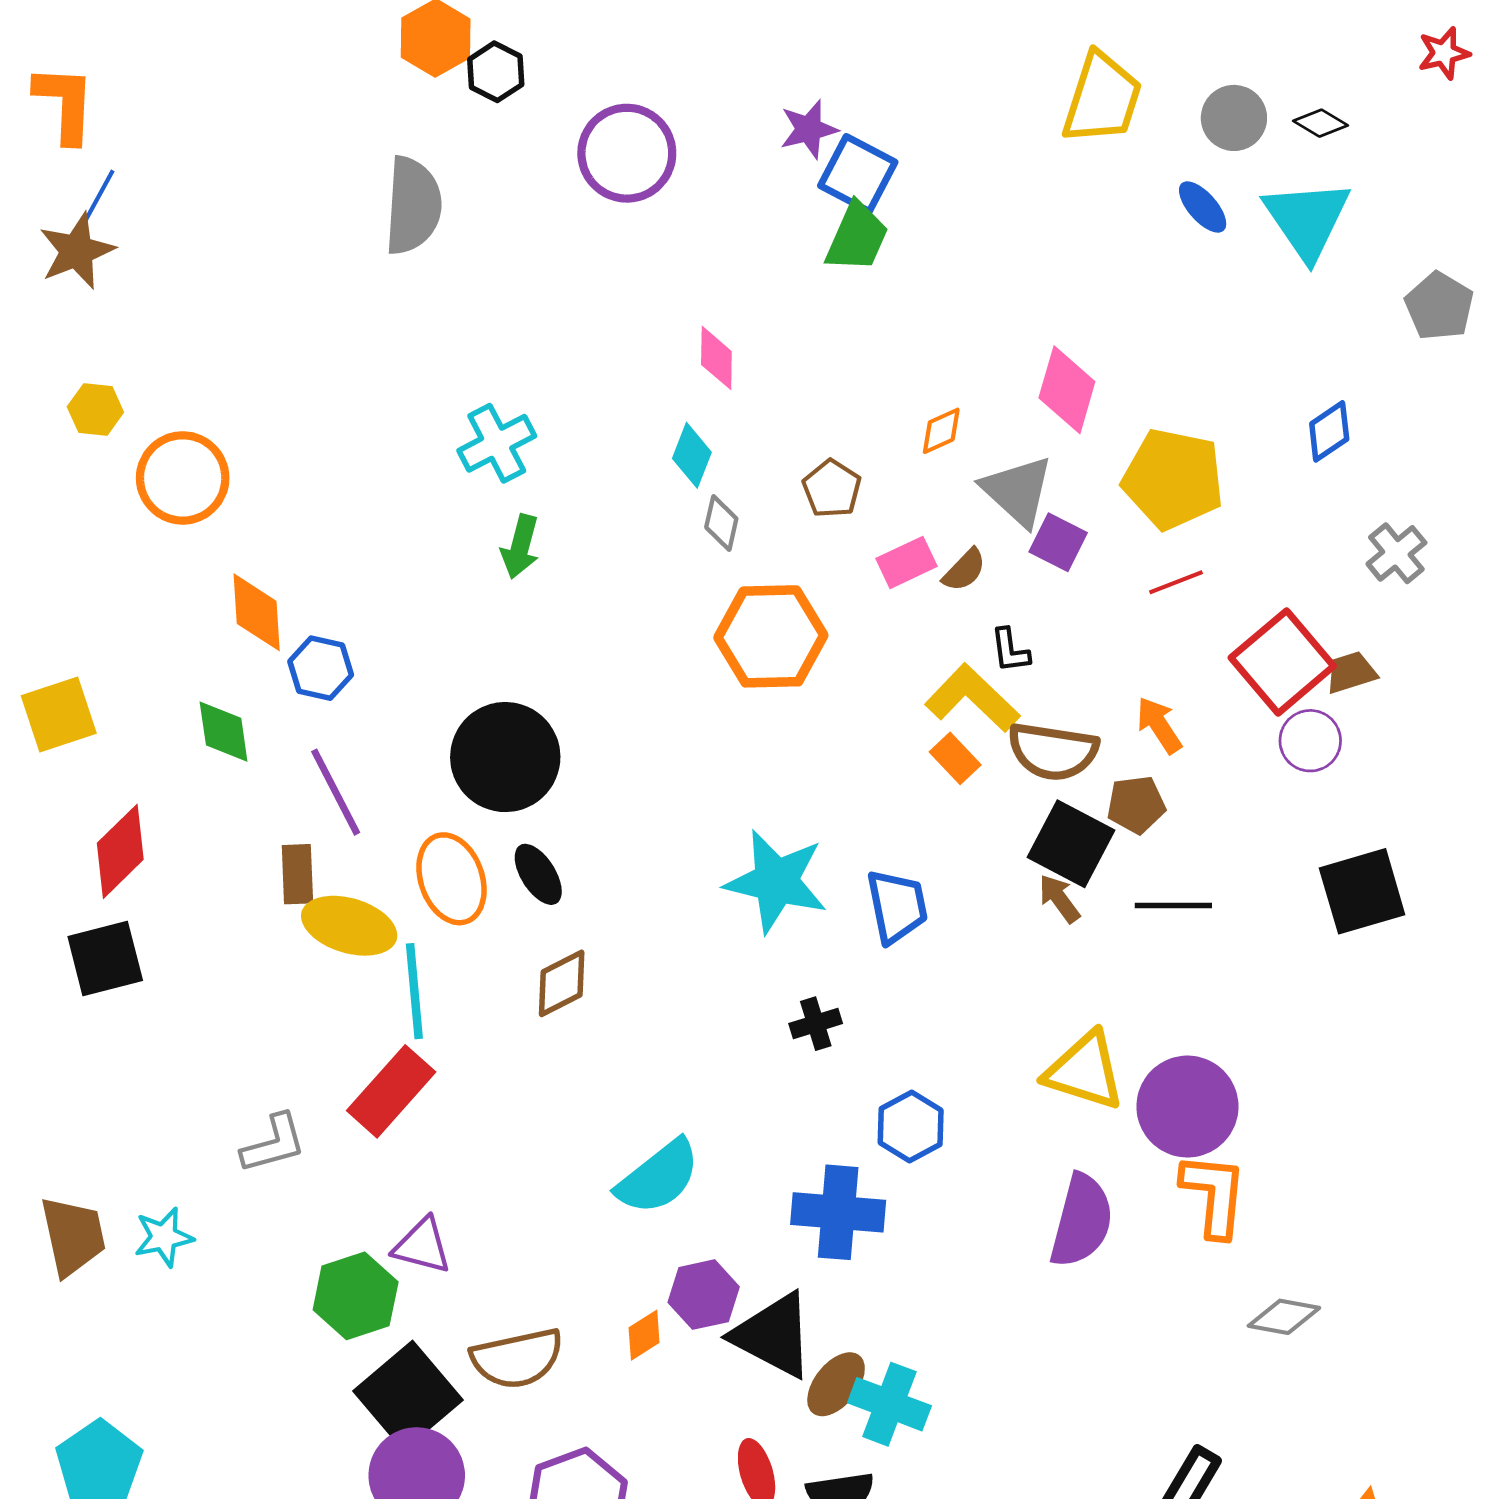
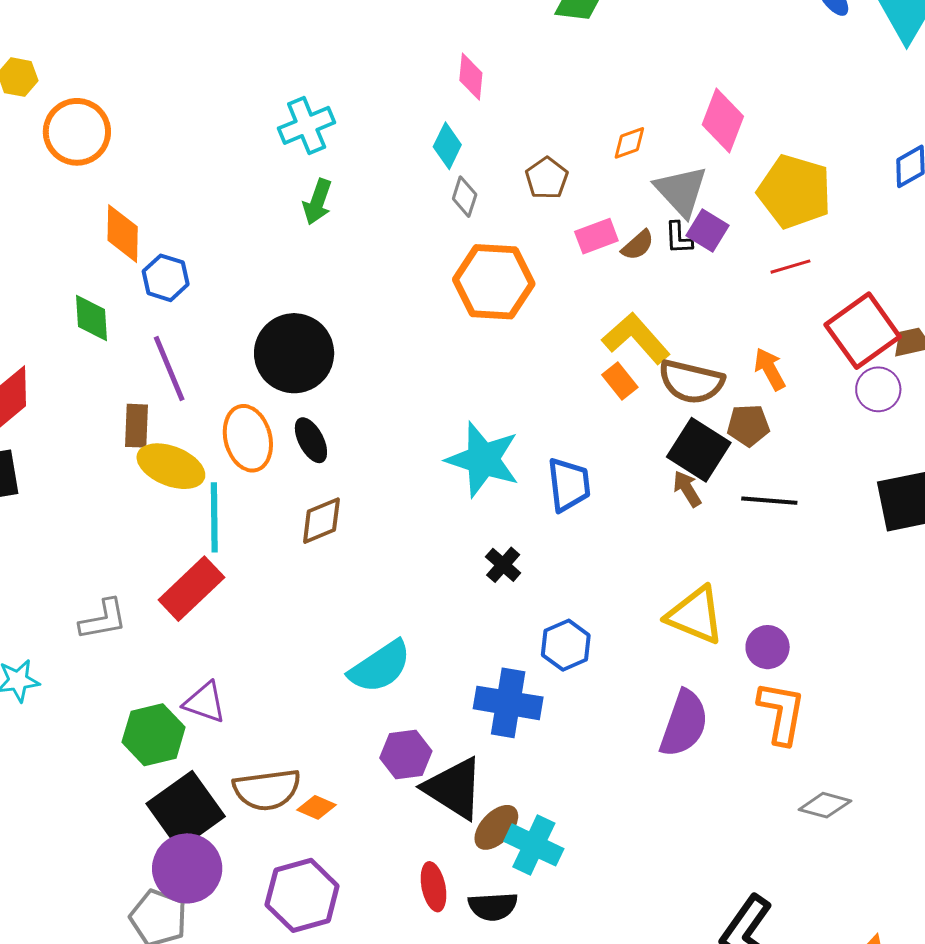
black L-shape: (1010, 650) -> (679, 238), moved
black cross: (816, 1024) -> (503, 565), turned -36
purple circle: (1187, 1107) -> (768, 647), size x0.6
orange diamond: (644, 1335) -> (316, 807), moved, turned 51

